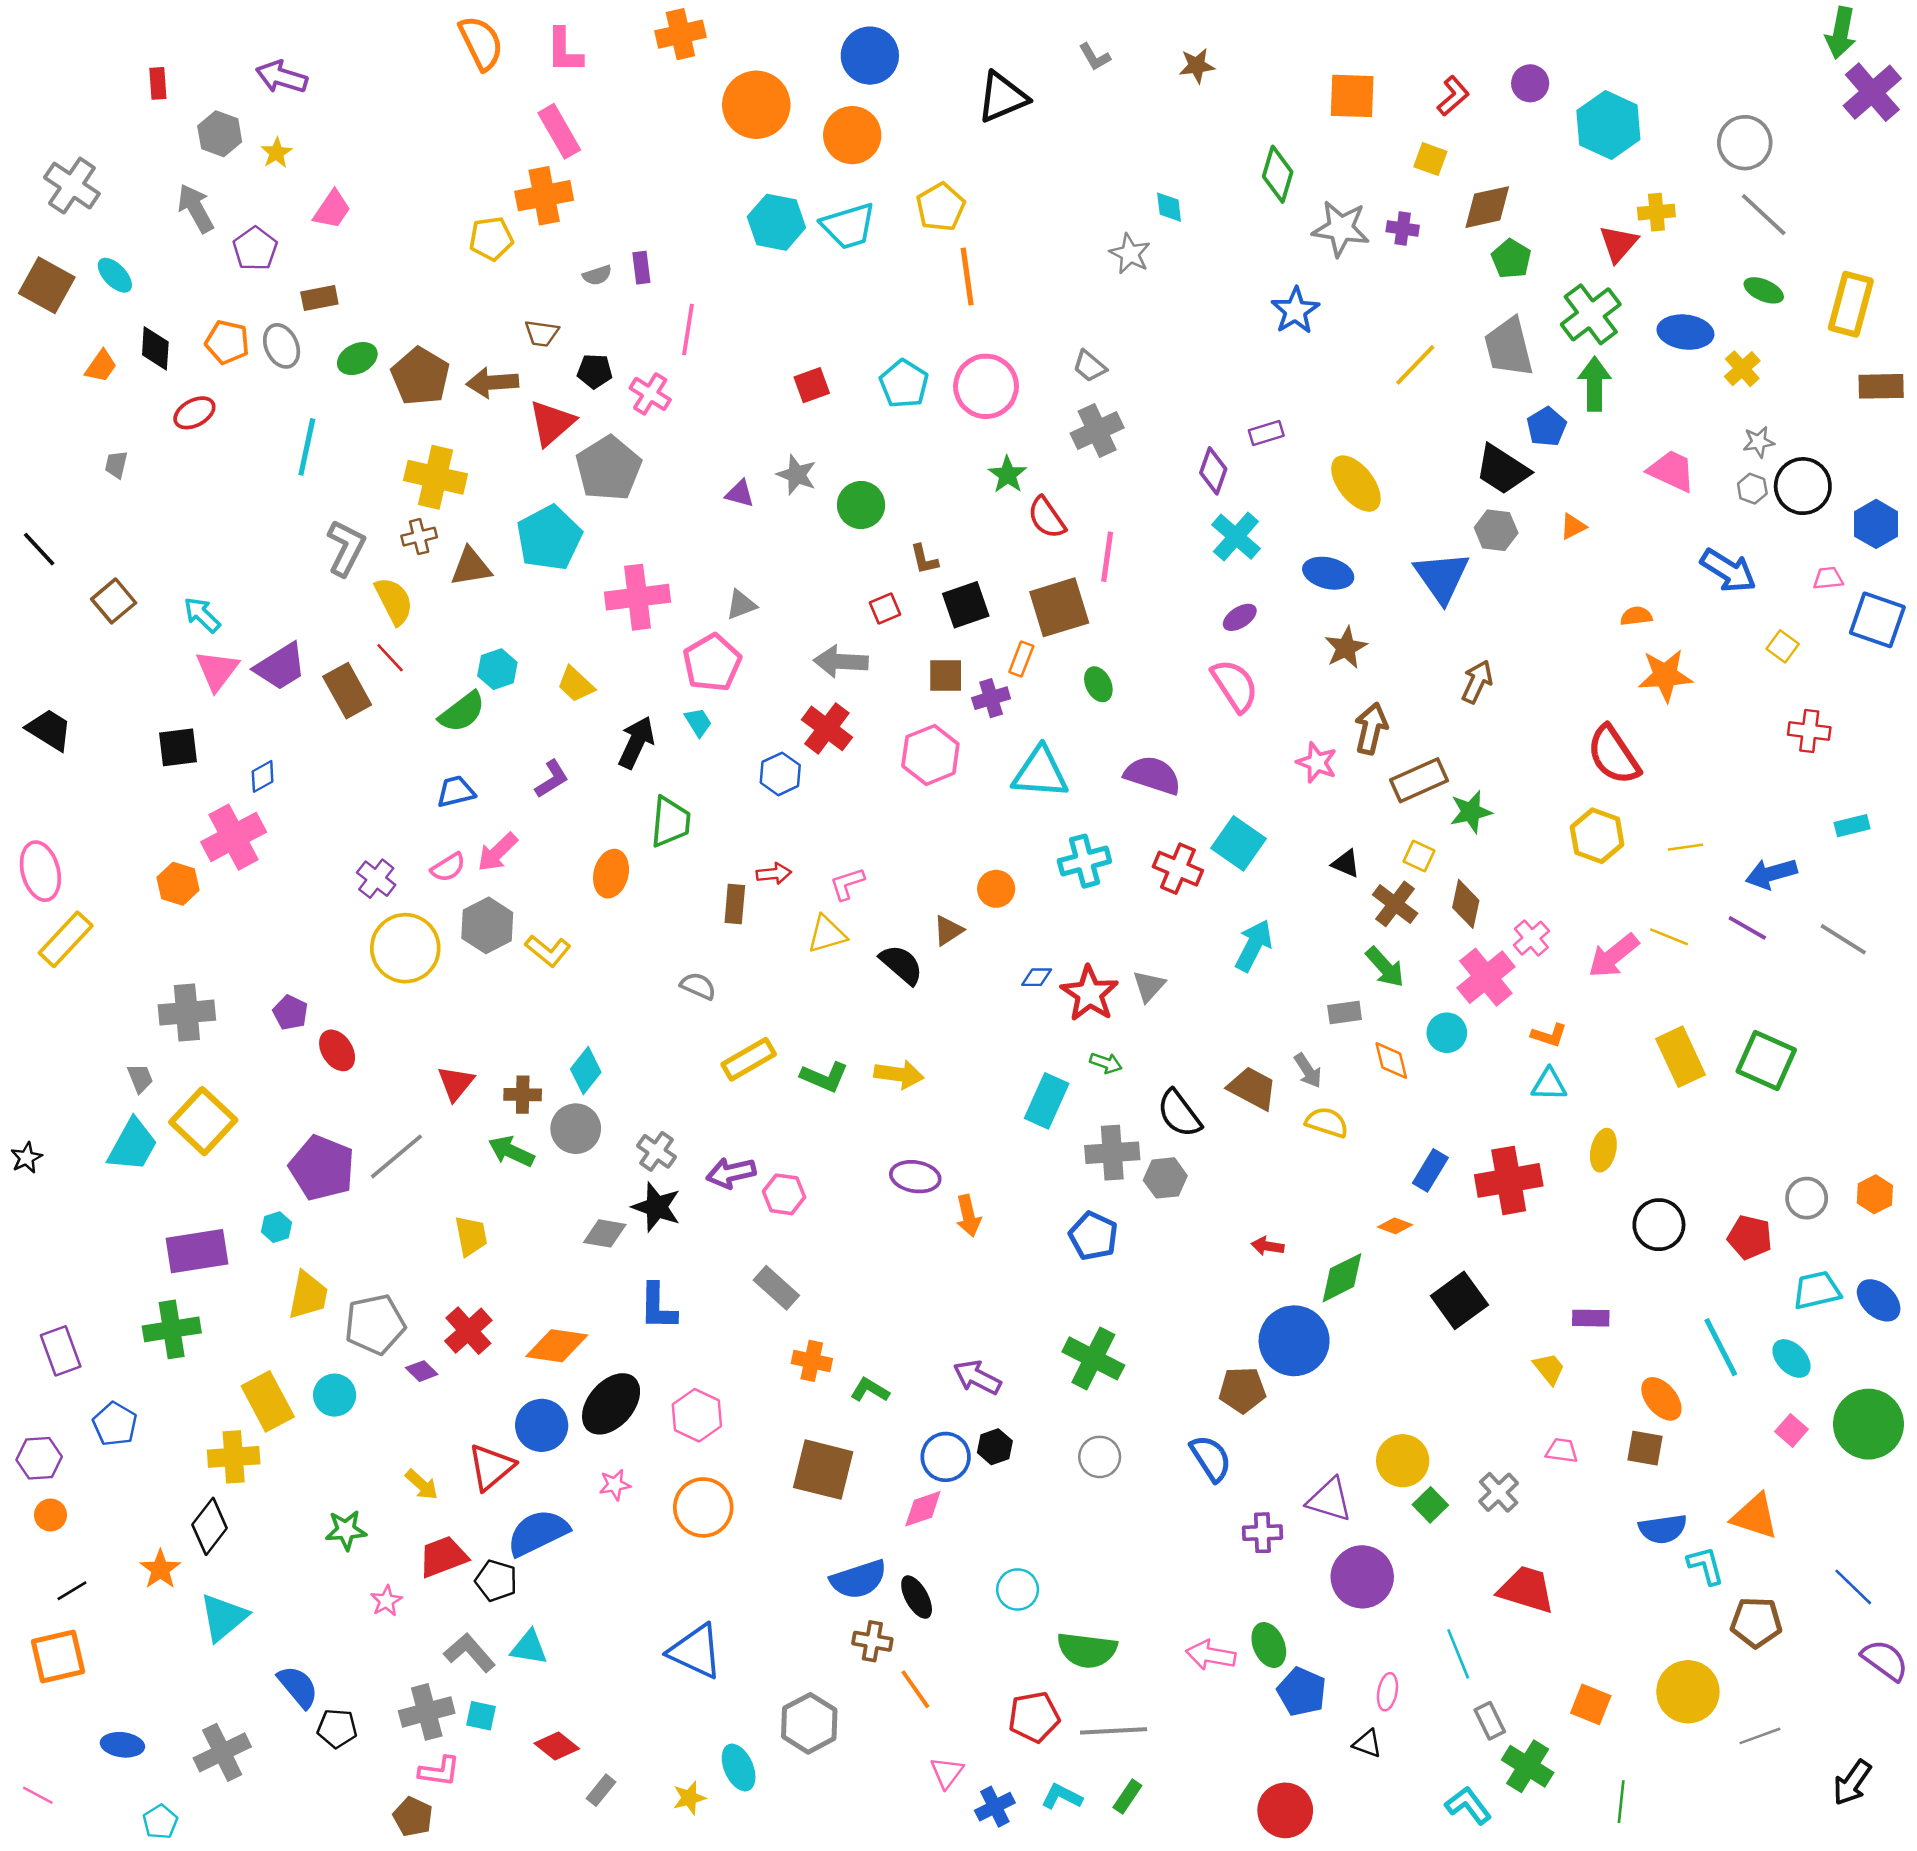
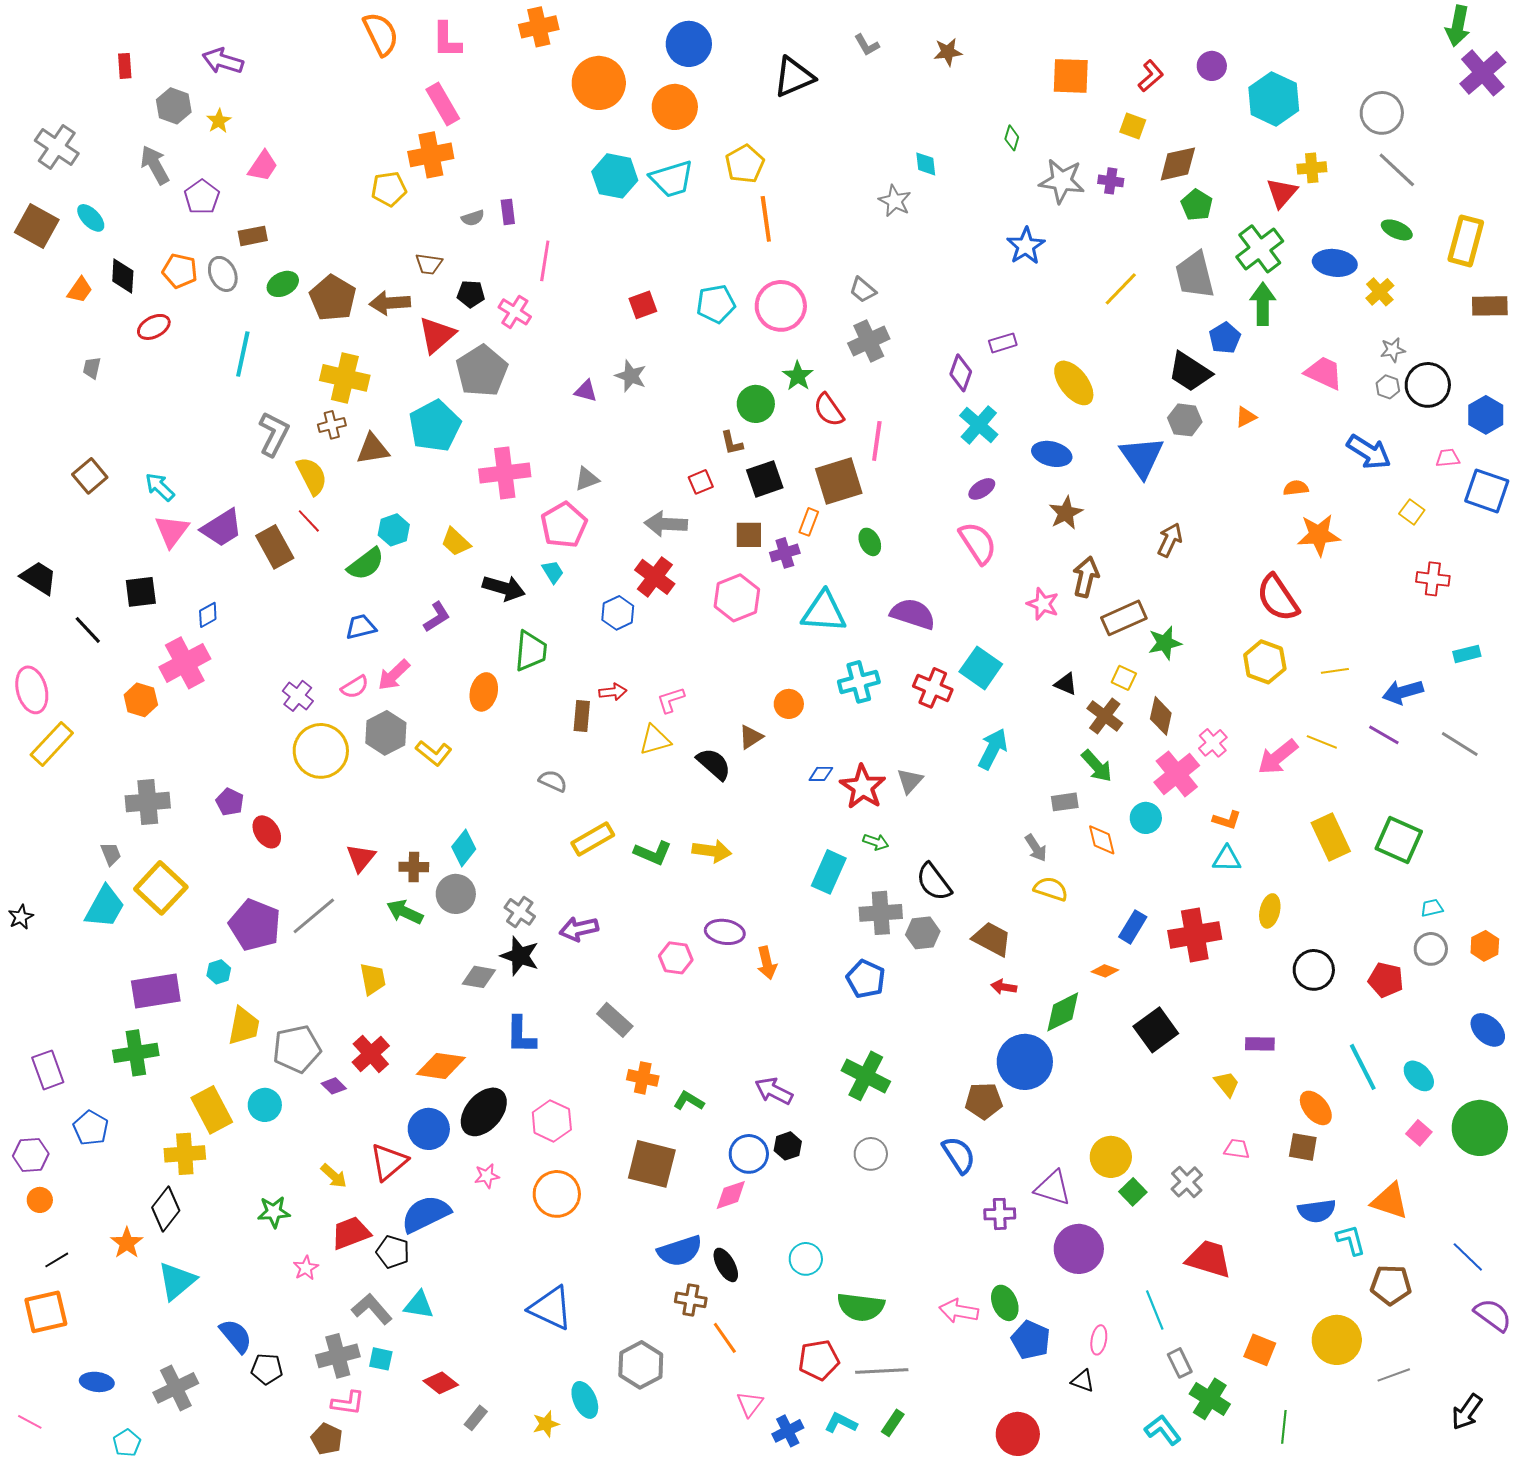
green diamond: (1278, 174) -> (1012, 138), size x0.6
cyan pentagon: (904, 384) -> (716, 304), turned 30
green circle: (861, 505) -> (756, 404), moved
black line: (39, 549) -> (88, 630), moved
black arrow: (636, 742) -> (504, 588), turned 81
brown trapezoid: (1252, 1088) -> (992, 939), moved
pink hexagon: (784, 1194) -> (676, 958), moved
cyan trapezoid: (1817, 1290) -> (1432, 908), moved, size x0.6

